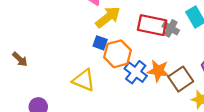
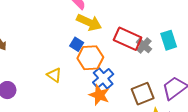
yellow arrow: (108, 17) -> (89, 22), turned 50
orange star: (158, 71) -> (99, 95), moved
yellow triangle: (84, 80) -> (54, 75), size x0.7

